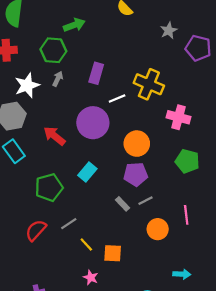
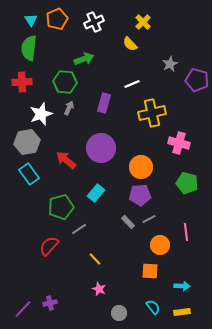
yellow cross: (149, 84) -> (152, 113), turned -36
white line: (117, 99) -> (132, 84), moved
gray line: (69, 224) -> (79, 229), moved
orange square: (113, 253) -> (150, 271), moved

